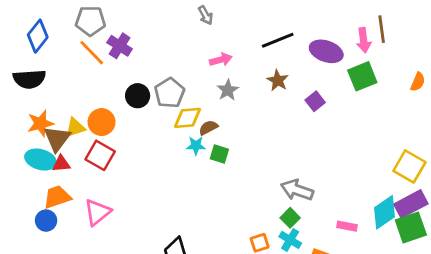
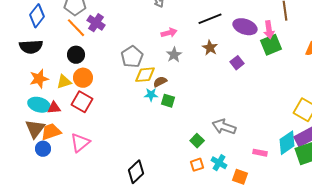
pink arrow: (364, 40) -> (269, 30), moved
black circle: (138, 96) -> (76, 55), moved
brown triangle: (57, 139) -> (35, 129), moved
green square: (290, 218) -> (197, 141), moved

